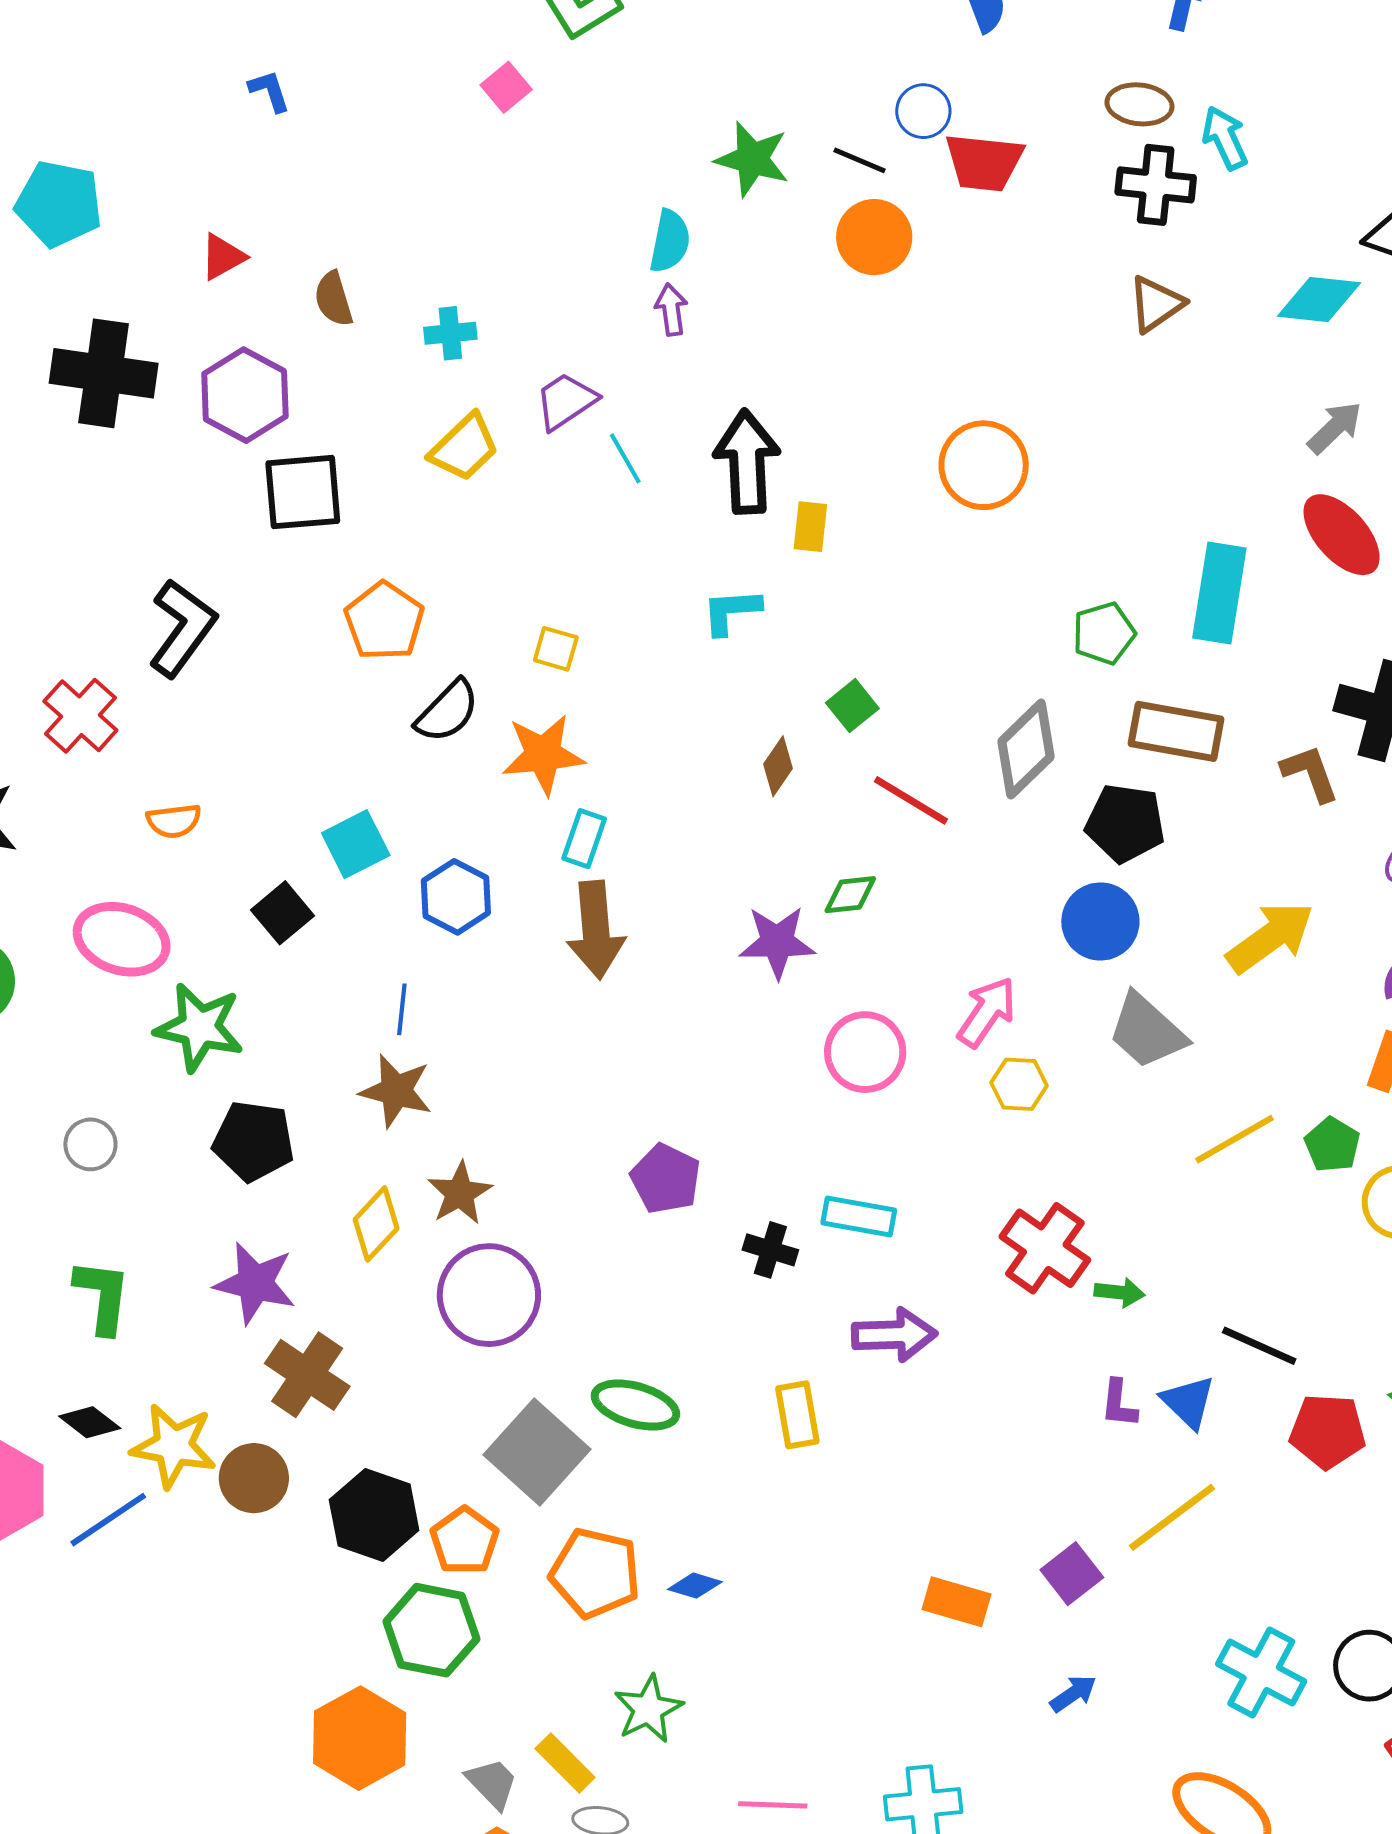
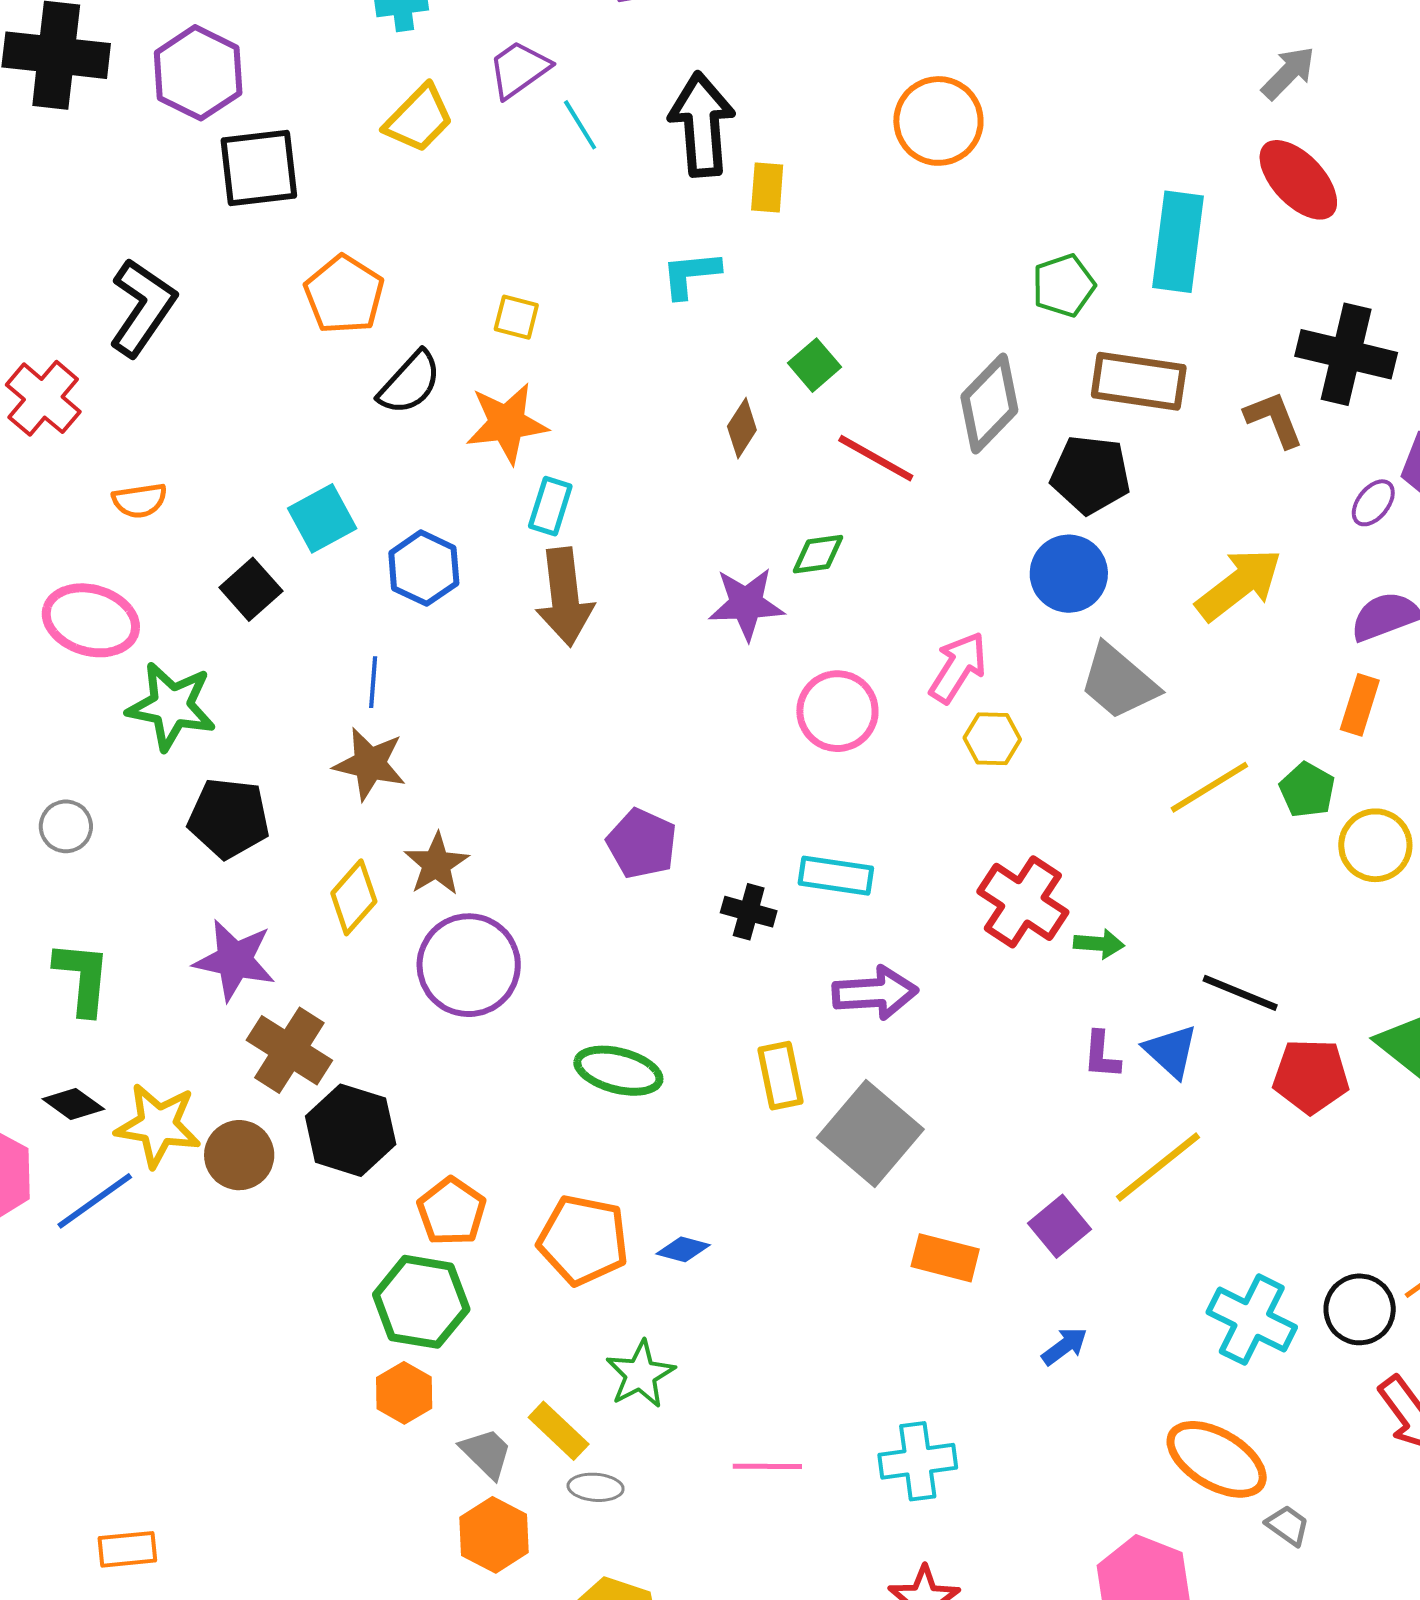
gray square: (537, 1452) -> (870, 1134), moved
black hexagon: (374, 1515) -> (351, 1130), moved
orange hexagon: (360, 1738) -> (404, 1393), moved, size x0.6

